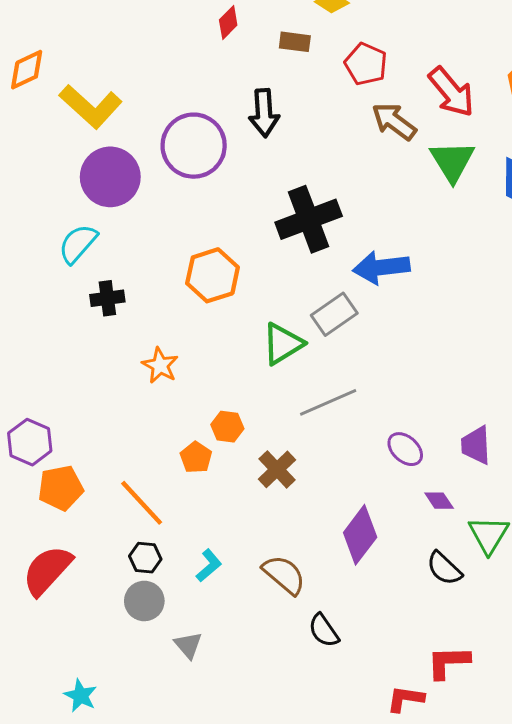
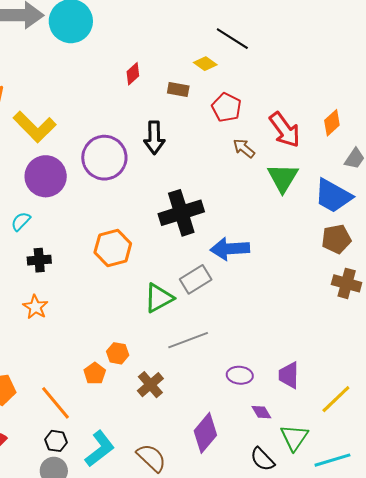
brown arrow: (394, 121) -> (244, 148), size x0.7
cyan semicircle: (78, 244) -> (21, 221), size x0.7
orange star: (160, 365) -> (35, 307), moved
purple ellipse: (405, 449) -> (240, 375), turned -40
cyan L-shape: (209, 566) -> (100, 449), size x1.6

